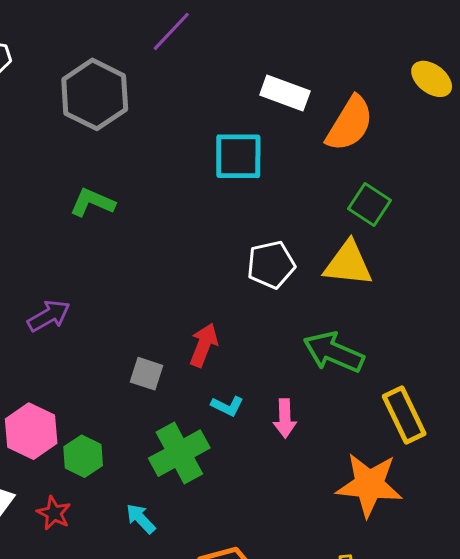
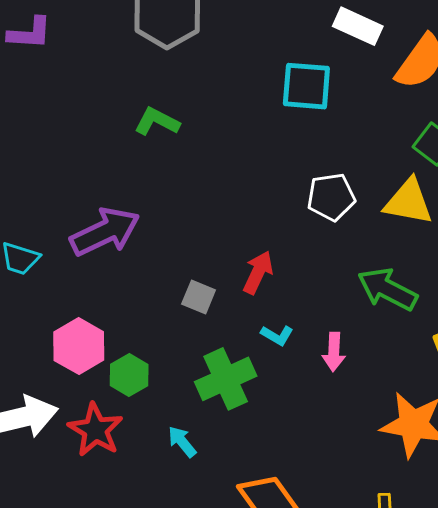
purple arrow: (49, 316) -> (105, 232), size x1.6
red star: (54, 513) -> (96, 430), size x1.6

